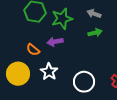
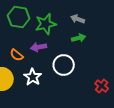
white circle: (84, 82) -> (64, 65), moved

